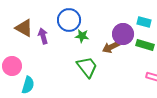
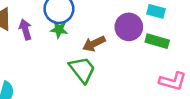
green star: (82, 36) -> (59, 29), moved
brown arrow: (111, 47) -> (94, 44), moved

